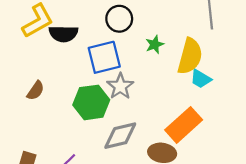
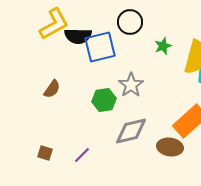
blue square: (104, 57) -> (100, 47), moved
green hexagon: (91, 102) -> (104, 100), size x0.7

